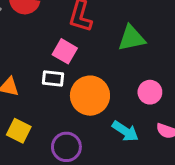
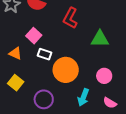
pink square: (65, 51) -> (34, 36), moved
cyan arrow: (125, 131) -> (83, 97), turned 66

